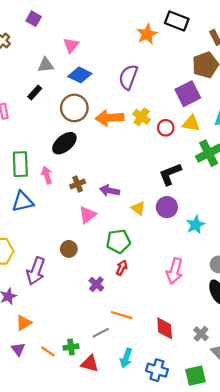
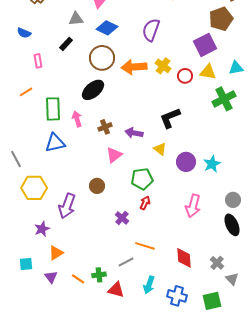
black L-shape: (170, 174) -> (170, 118), moved
purple circle: (167, 207) -> (186, 162), moved

